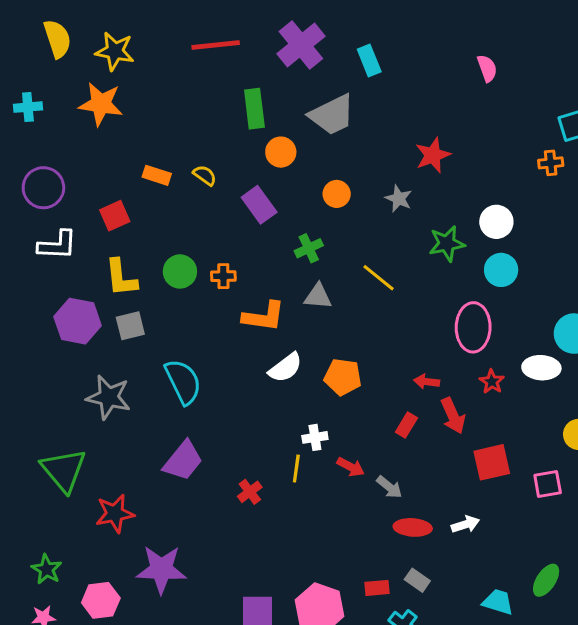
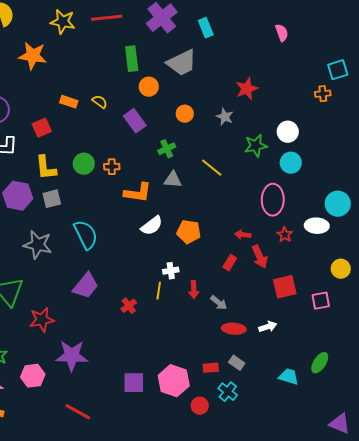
yellow star: (115, 51) -> (63, 22), moved
red arrow: (351, 467) -> (194, 290), turned 60

